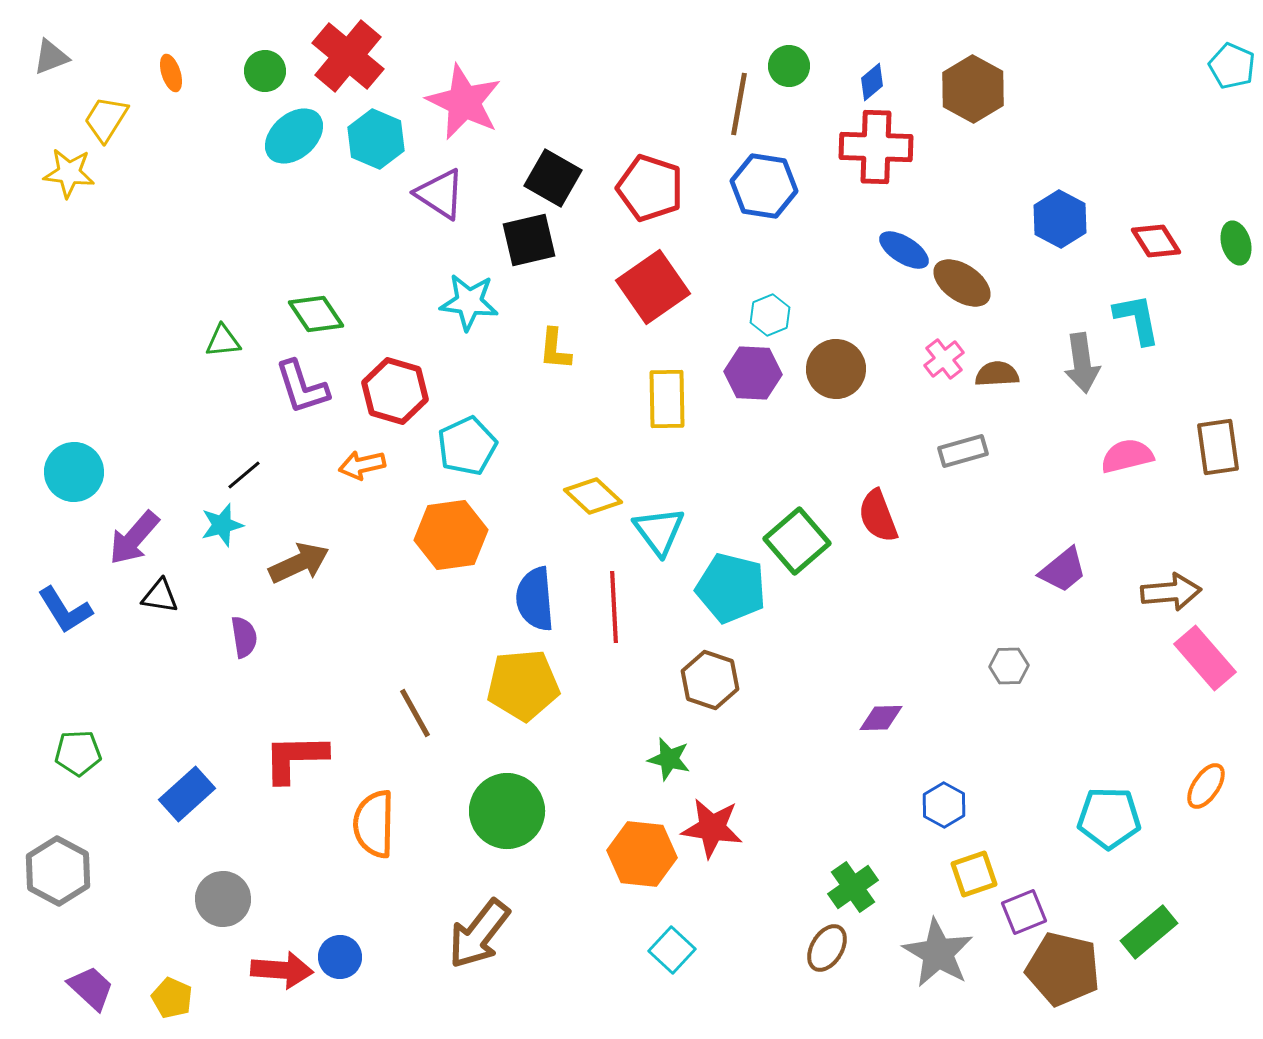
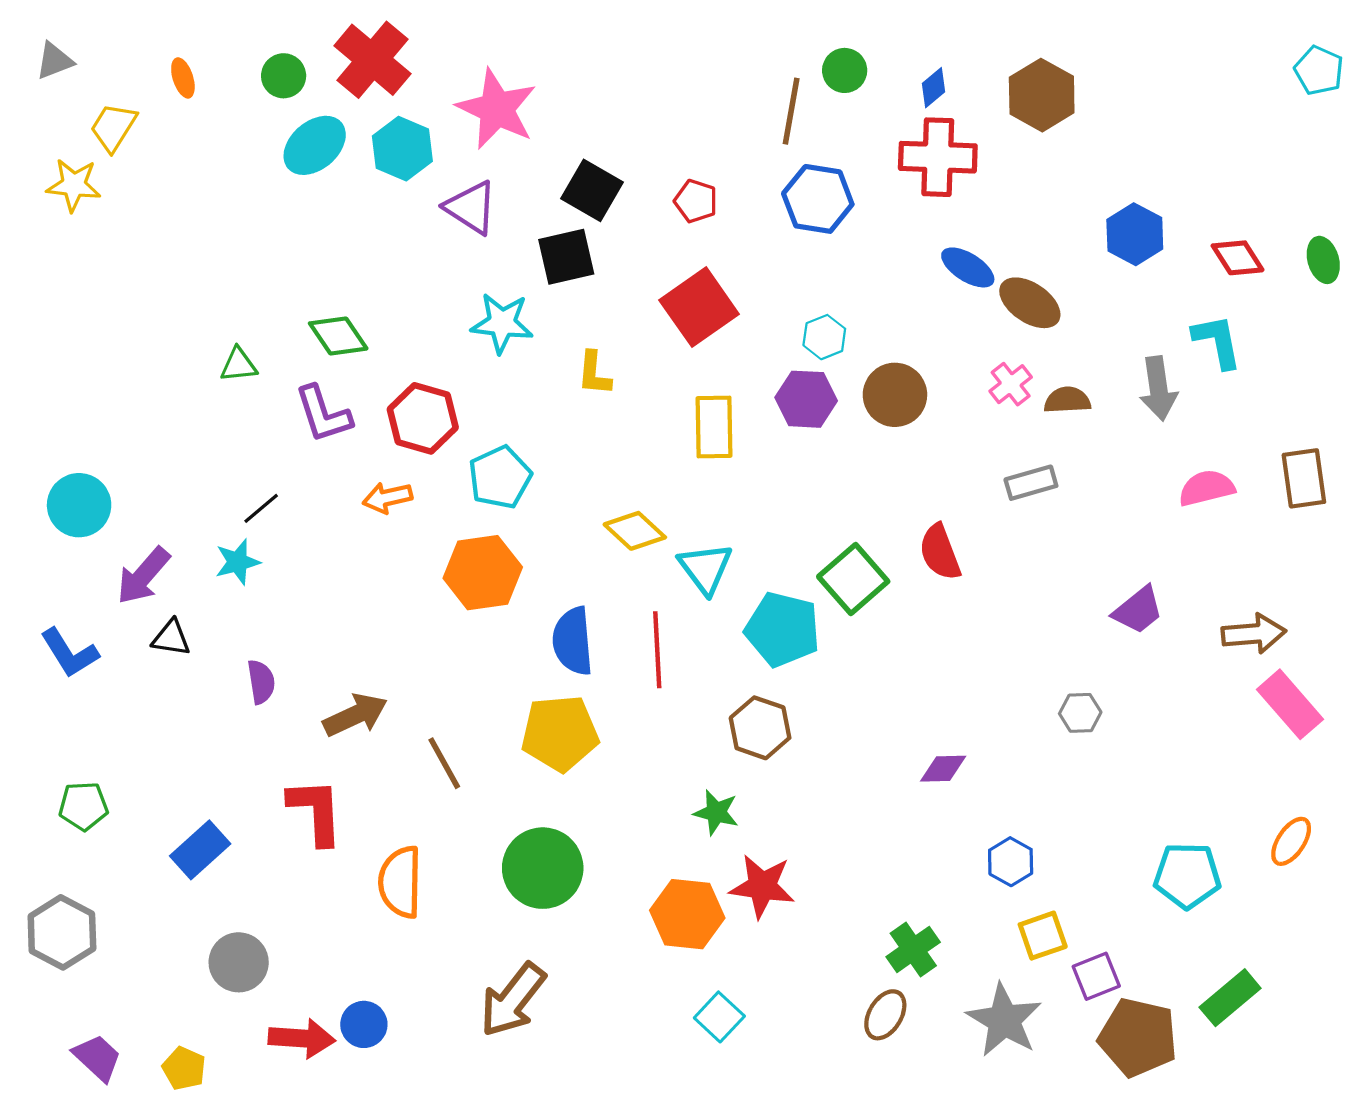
red pentagon: (650, 188) -> (696, 201), size x0.6
brown arrow: (299, 563) -> (355, 715), moved
red L-shape: (295, 758) -> (316, 811), turned 88

